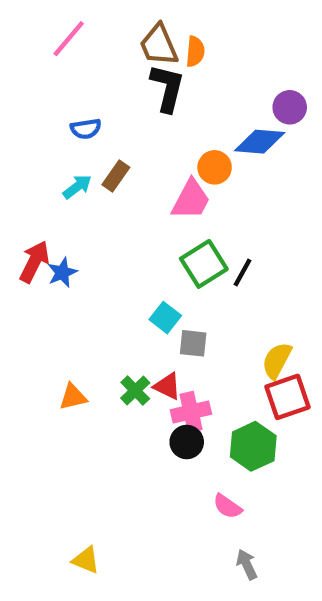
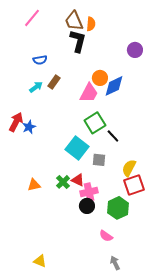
blue diamond: (260, 142) -> (114, 86), moved, turned -30
black line: (242, 272) -> (113, 136), moved, turned -72
cyan square: (165, 318) -> (77, 148), size x1.6
gray square: (193, 343) -> (99, 160), moved

